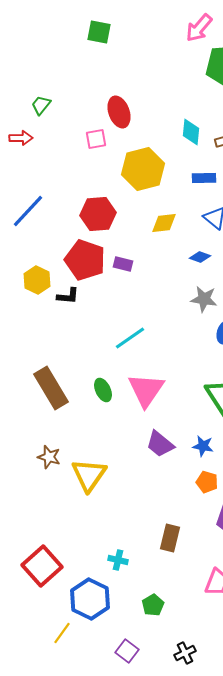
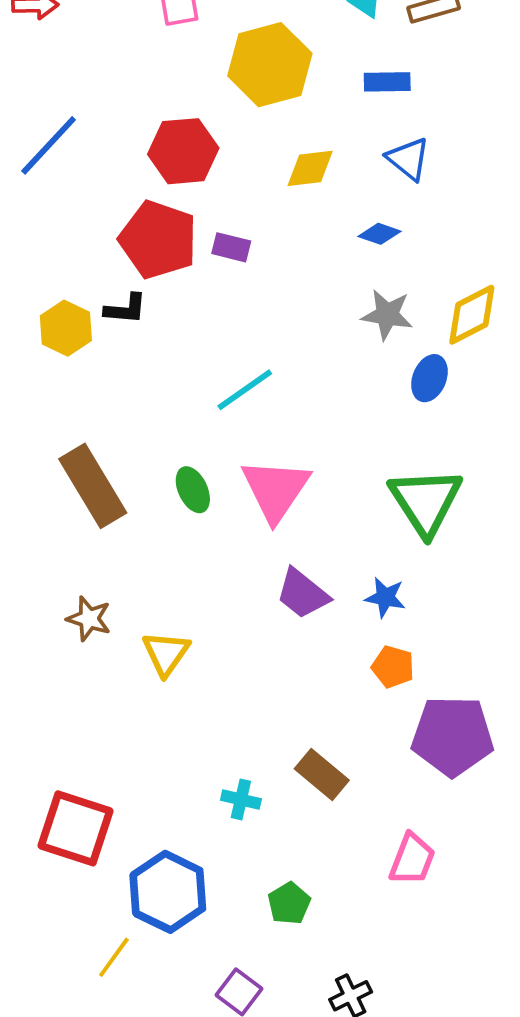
yellow hexagon: (37, 280) -> (66, 328), moved
yellow triangle: (89, 475) -> (166, 653), size x0.7
brown rectangle: (170, 538) -> (322, 774), turned -64
cyan cross: (118, 560) -> (241, 799), moved
red square: (42, 566) -> (75, 828), turned -30

